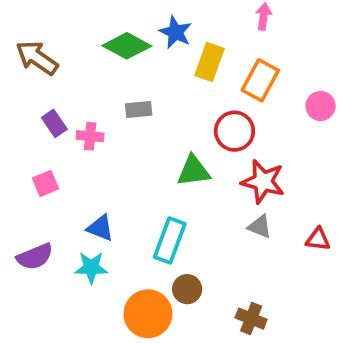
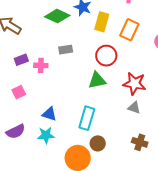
purple rectangle: (54, 123) -> (21, 60), turned -72
red circle: (234, 131) -> (106, 56), moved
brown cross: (251, 319) -> (140, 142), moved

